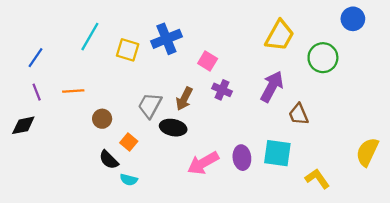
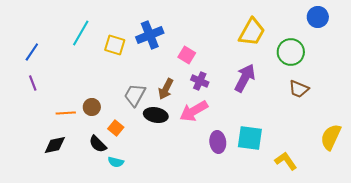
orange line: (73, 91) -> (66, 113), moved
brown trapezoid: (299, 114) -> (299, 89), moved, turned -45
black diamond: (23, 125) -> (55, 145), moved
pink arrow: (203, 163) -> (194, 111), moved

